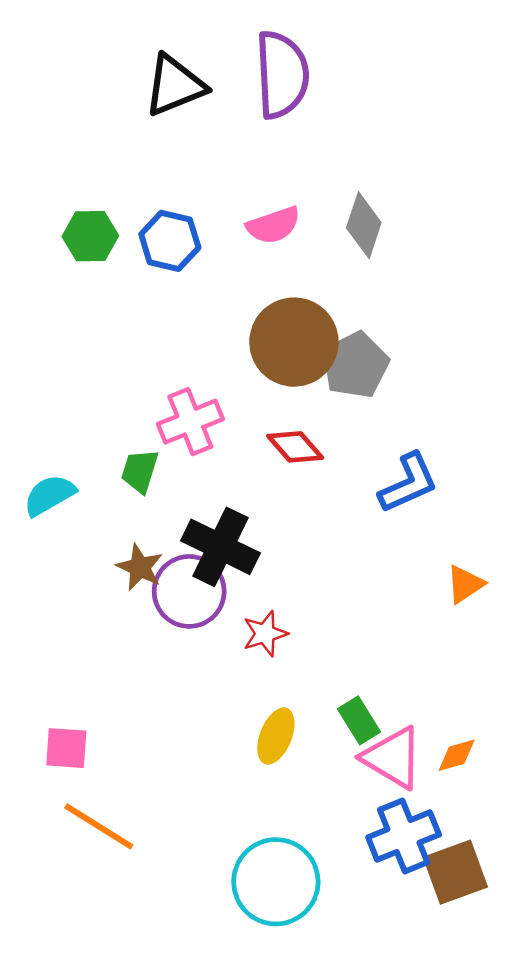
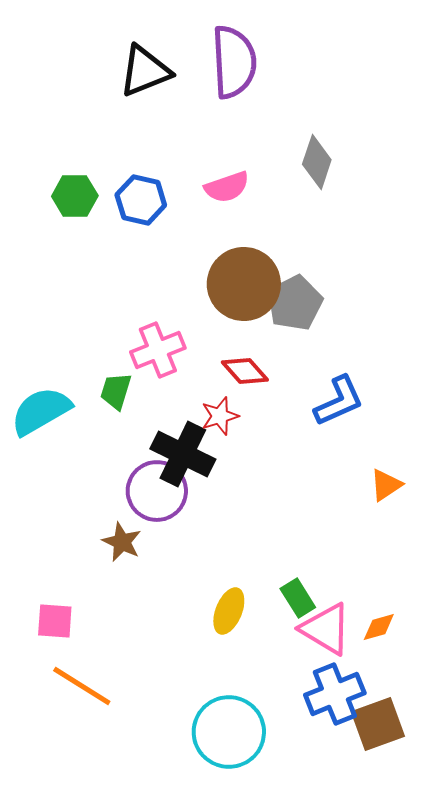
gray diamond: (364, 225) -> (317, 162), moved
cyan semicircle: (49, 495) -> (41, 411), size x1.4
brown star: (140, 567) -> (122, 542), moved
red star: (265, 634) -> (220, 416), moved

